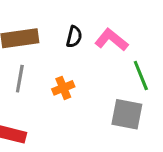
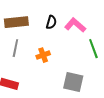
gray square: (127, 114) -> (73, 82), moved

